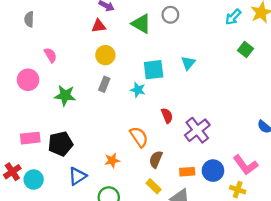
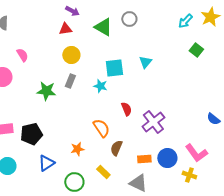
green star: (65, 95) -> (46, 91), moved
yellow rectangle: (154, 186) -> (103, 172), moved

